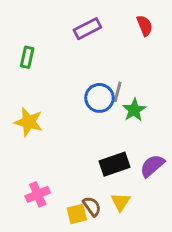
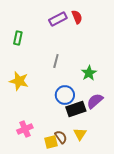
red semicircle: (145, 26) -> (77, 17), moved
gray line: (118, 92) -> (56, 61), moved
blue circle: (99, 98) -> (65, 95), moved
purple semicircle: (152, 166) -> (95, 101), moved

